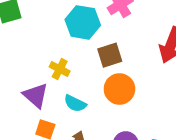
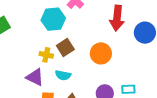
brown square: (110, 55) -> (65, 47), moved
orange circle: (119, 89) -> (101, 53), moved

